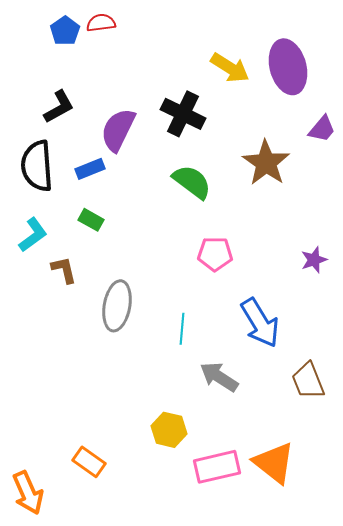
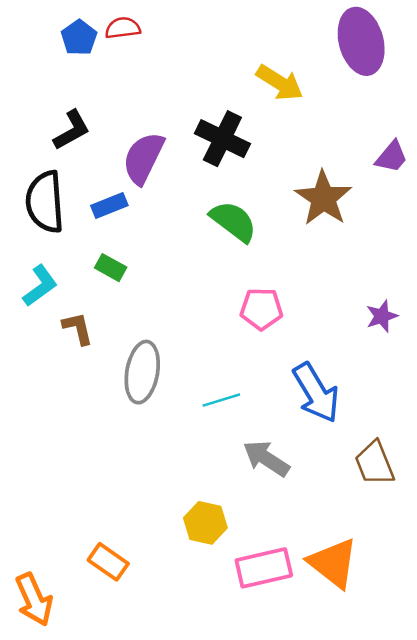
purple ellipse: (288, 67) -> (361, 41), moved
cyan line: (182, 329) -> (221, 400), turned 68

